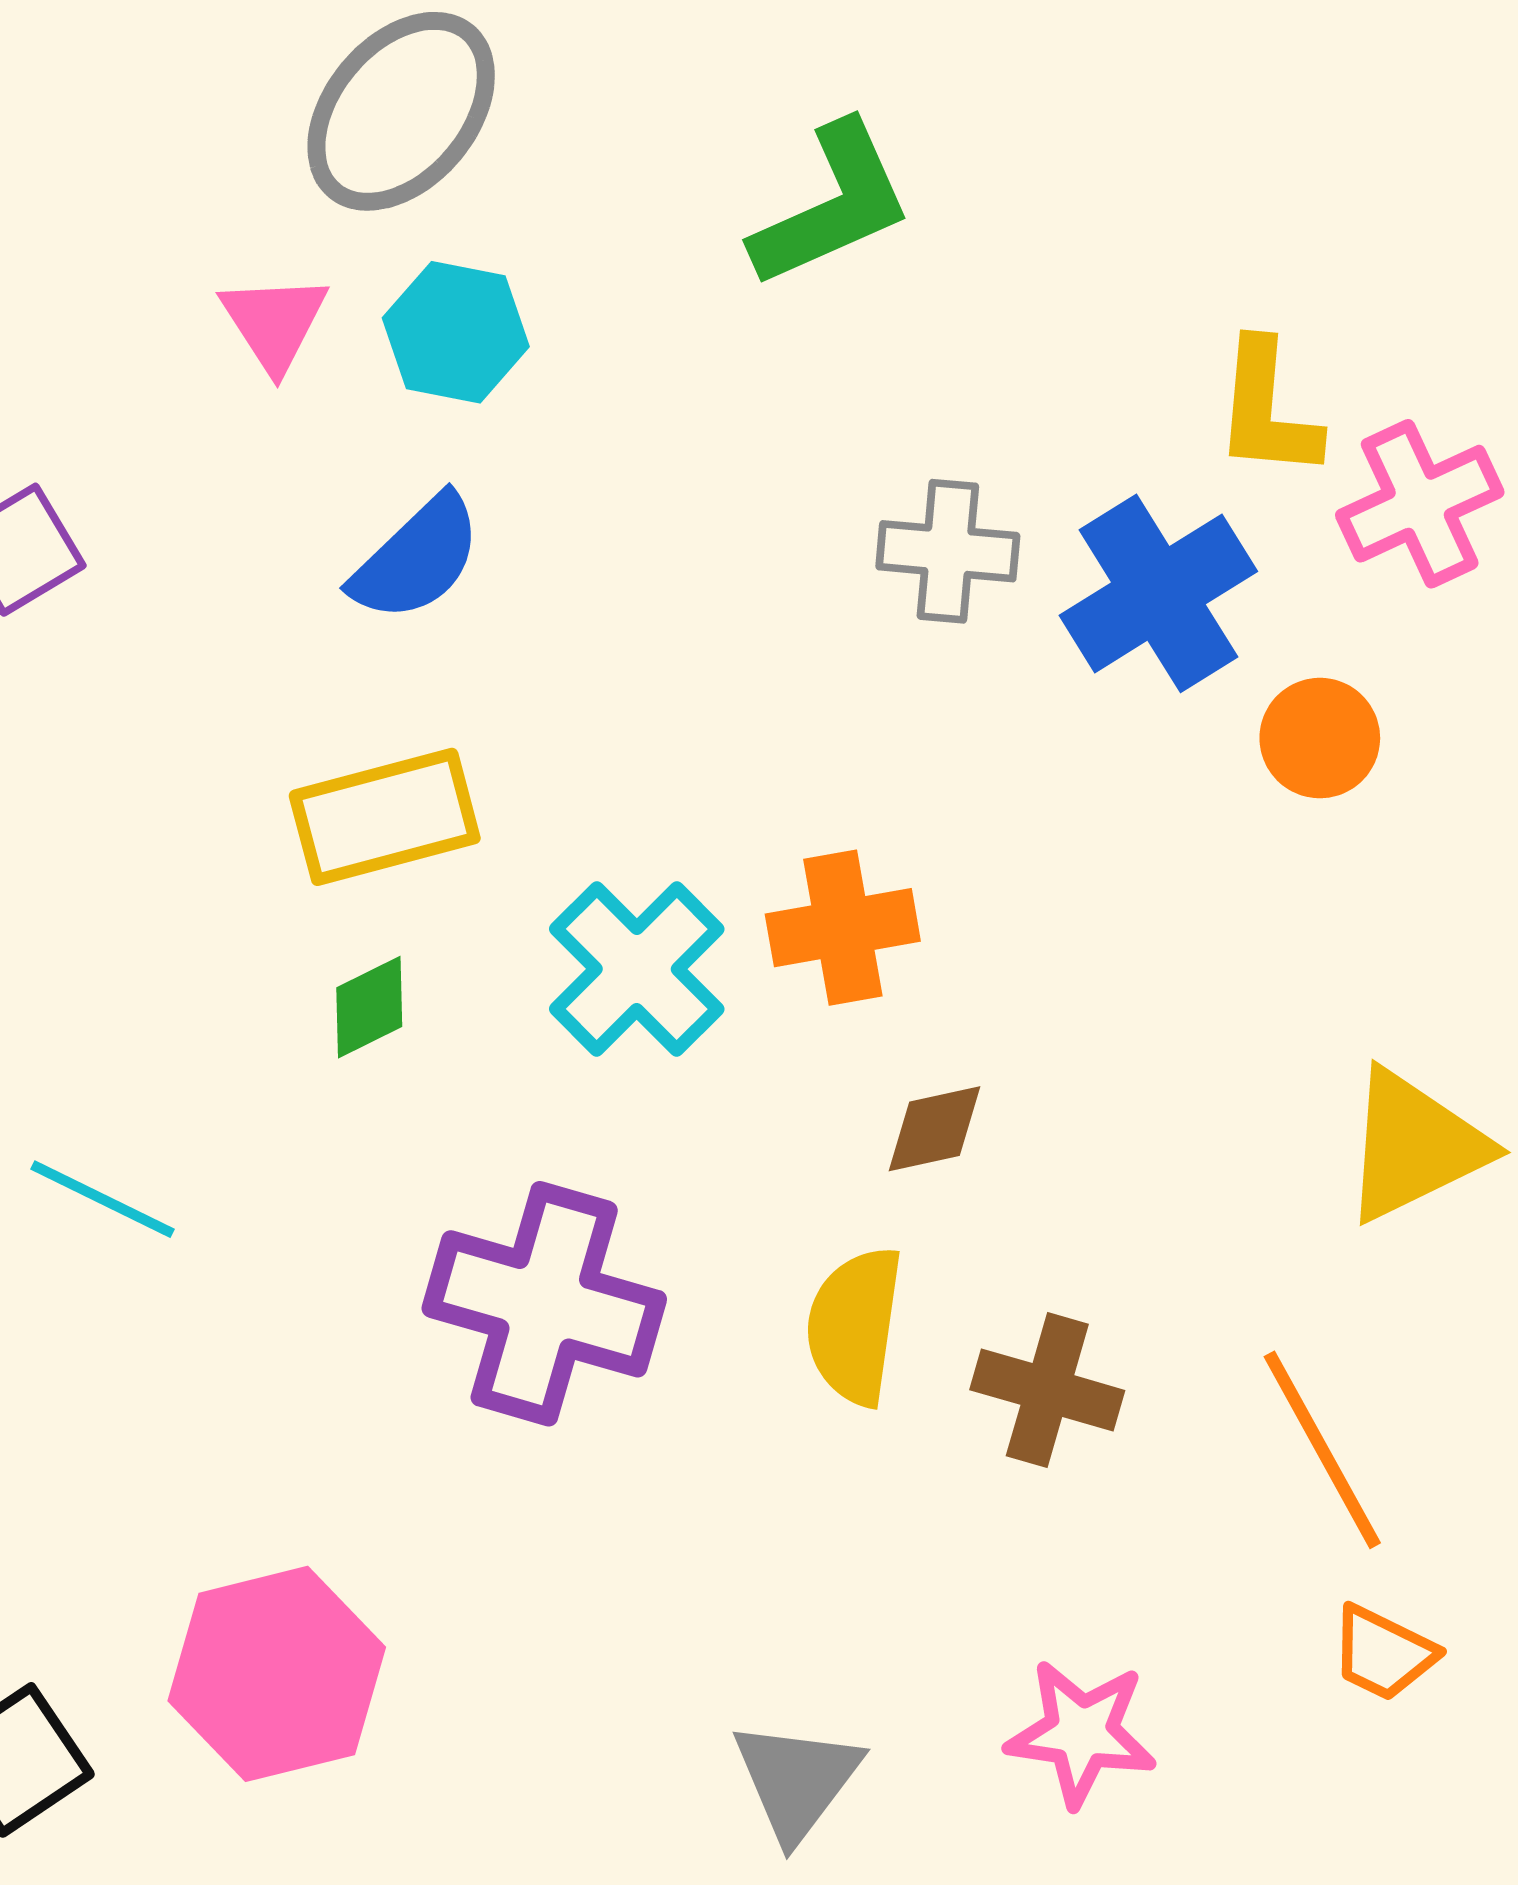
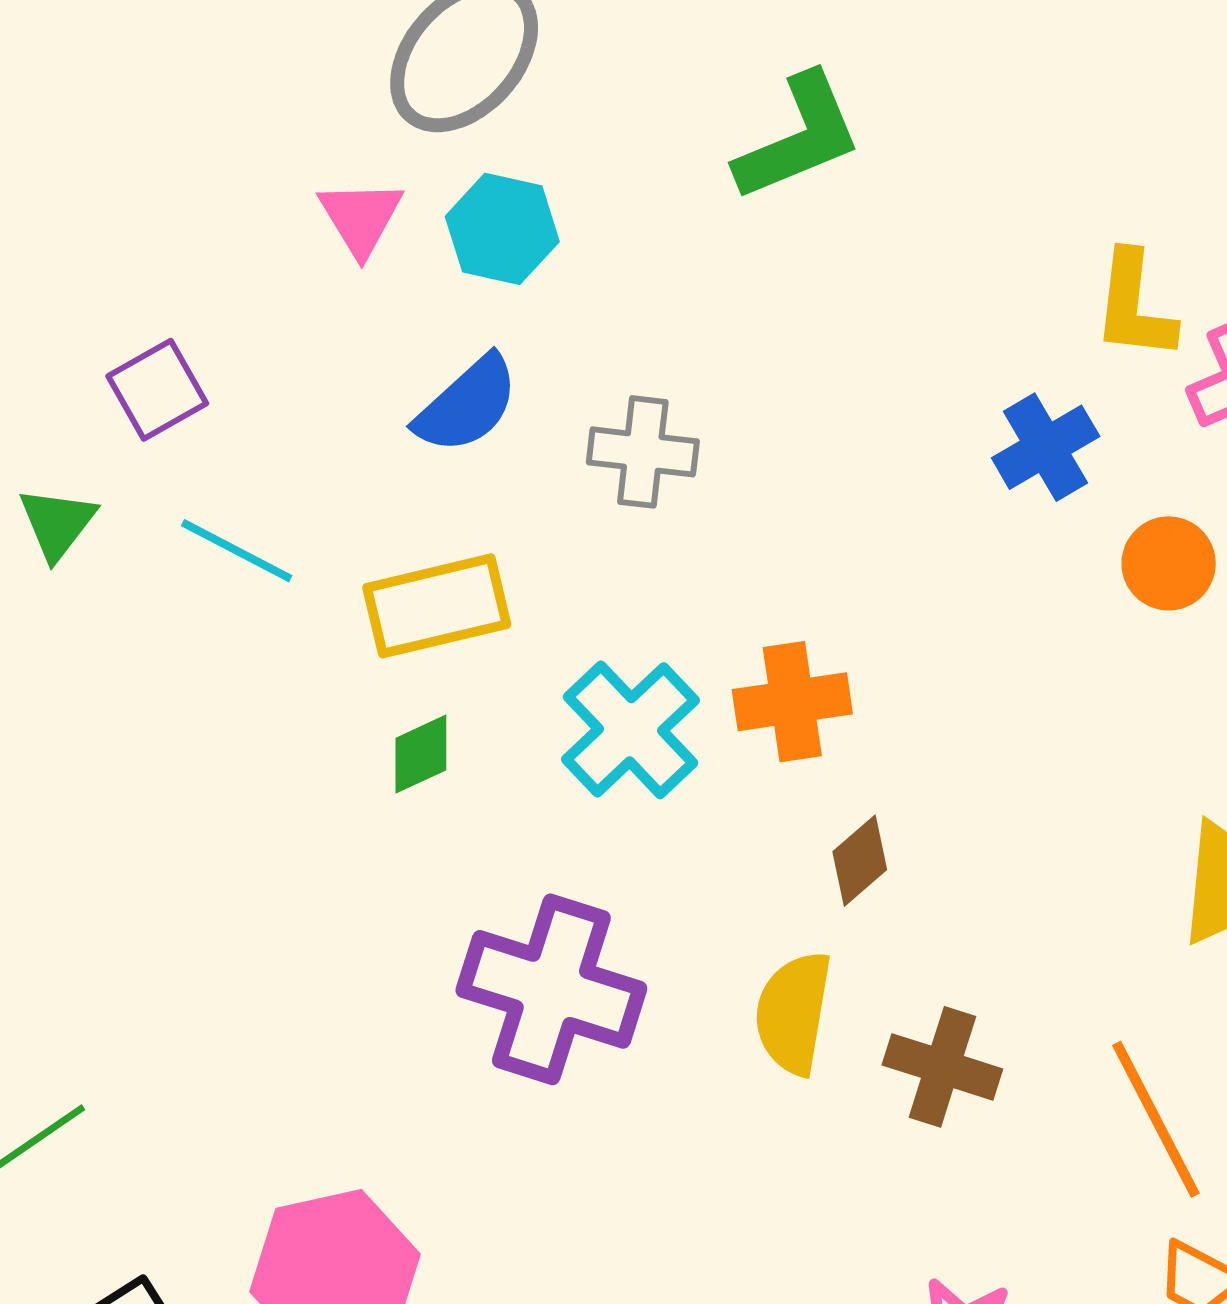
gray cross: (948, 551) -> (643, 452), moved
blue cross: (1158, 593) -> (1046, 447), size x0.7
brown diamond: (935, 1129) -> (860, 861), turned -30
cyan line: (102, 1199) -> (237, 551), moved

